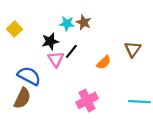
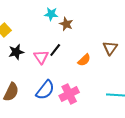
cyan star: (67, 23) -> (51, 14), moved
black star: (50, 41) -> (16, 52), moved
blue semicircle: (29, 76) -> (45, 90), moved, turned 100

